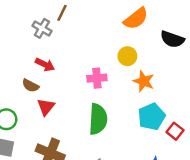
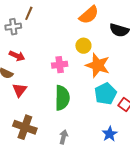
gray cross: (42, 28) -> (13, 27), turned -35
orange star: (144, 81) -> (98, 65), size x1.4

